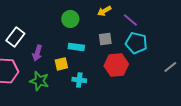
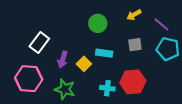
yellow square: (61, 64) -> (84, 64), moved, turned -32
red hexagon: (116, 65) -> (133, 82), moved

